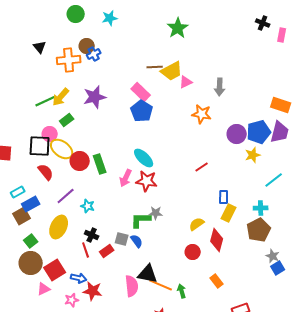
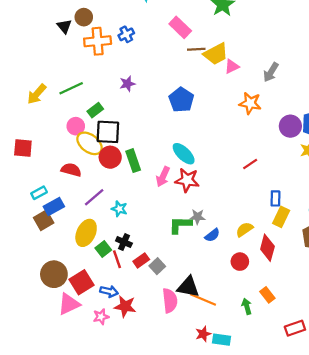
brown circle: (87, 46) -> (84, 17), moved
gray arrow: (220, 87) -> (271, 72), turned 30
pink rectangle: (141, 92) -> (180, 27), moved
yellow arrow: (61, 97) -> (37, 94), moved
purple star: (95, 97) -> (127, 84), size x0.6
black square: (40, 146) -> (108, 132), moved
red semicircle: (46, 172) -> (71, 170), turned -36
gray square: (122, 239) -> (157, 266), moved, turned 32
green square: (31, 241) -> (103, 249), moved
blue semicircle: (137, 241) -> (212, 235), moved, turned 88
pink triangle: (44, 289) -> (69, 304), size x1.5
green arrow: (182, 291) -> (247, 306), moved

